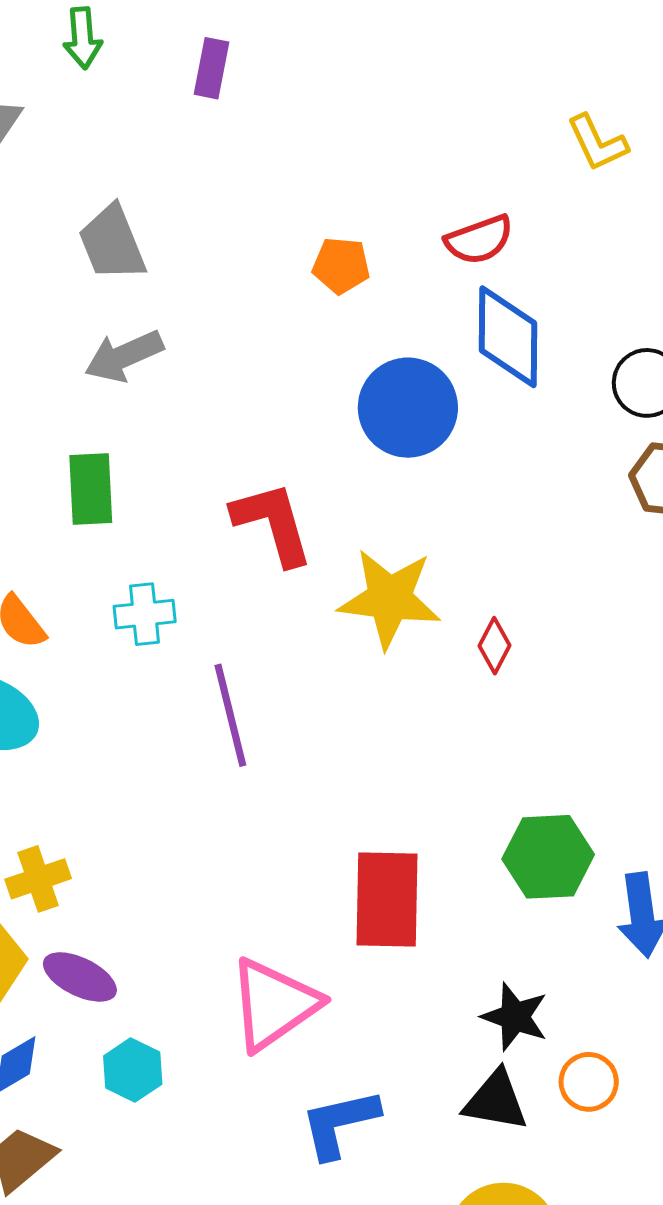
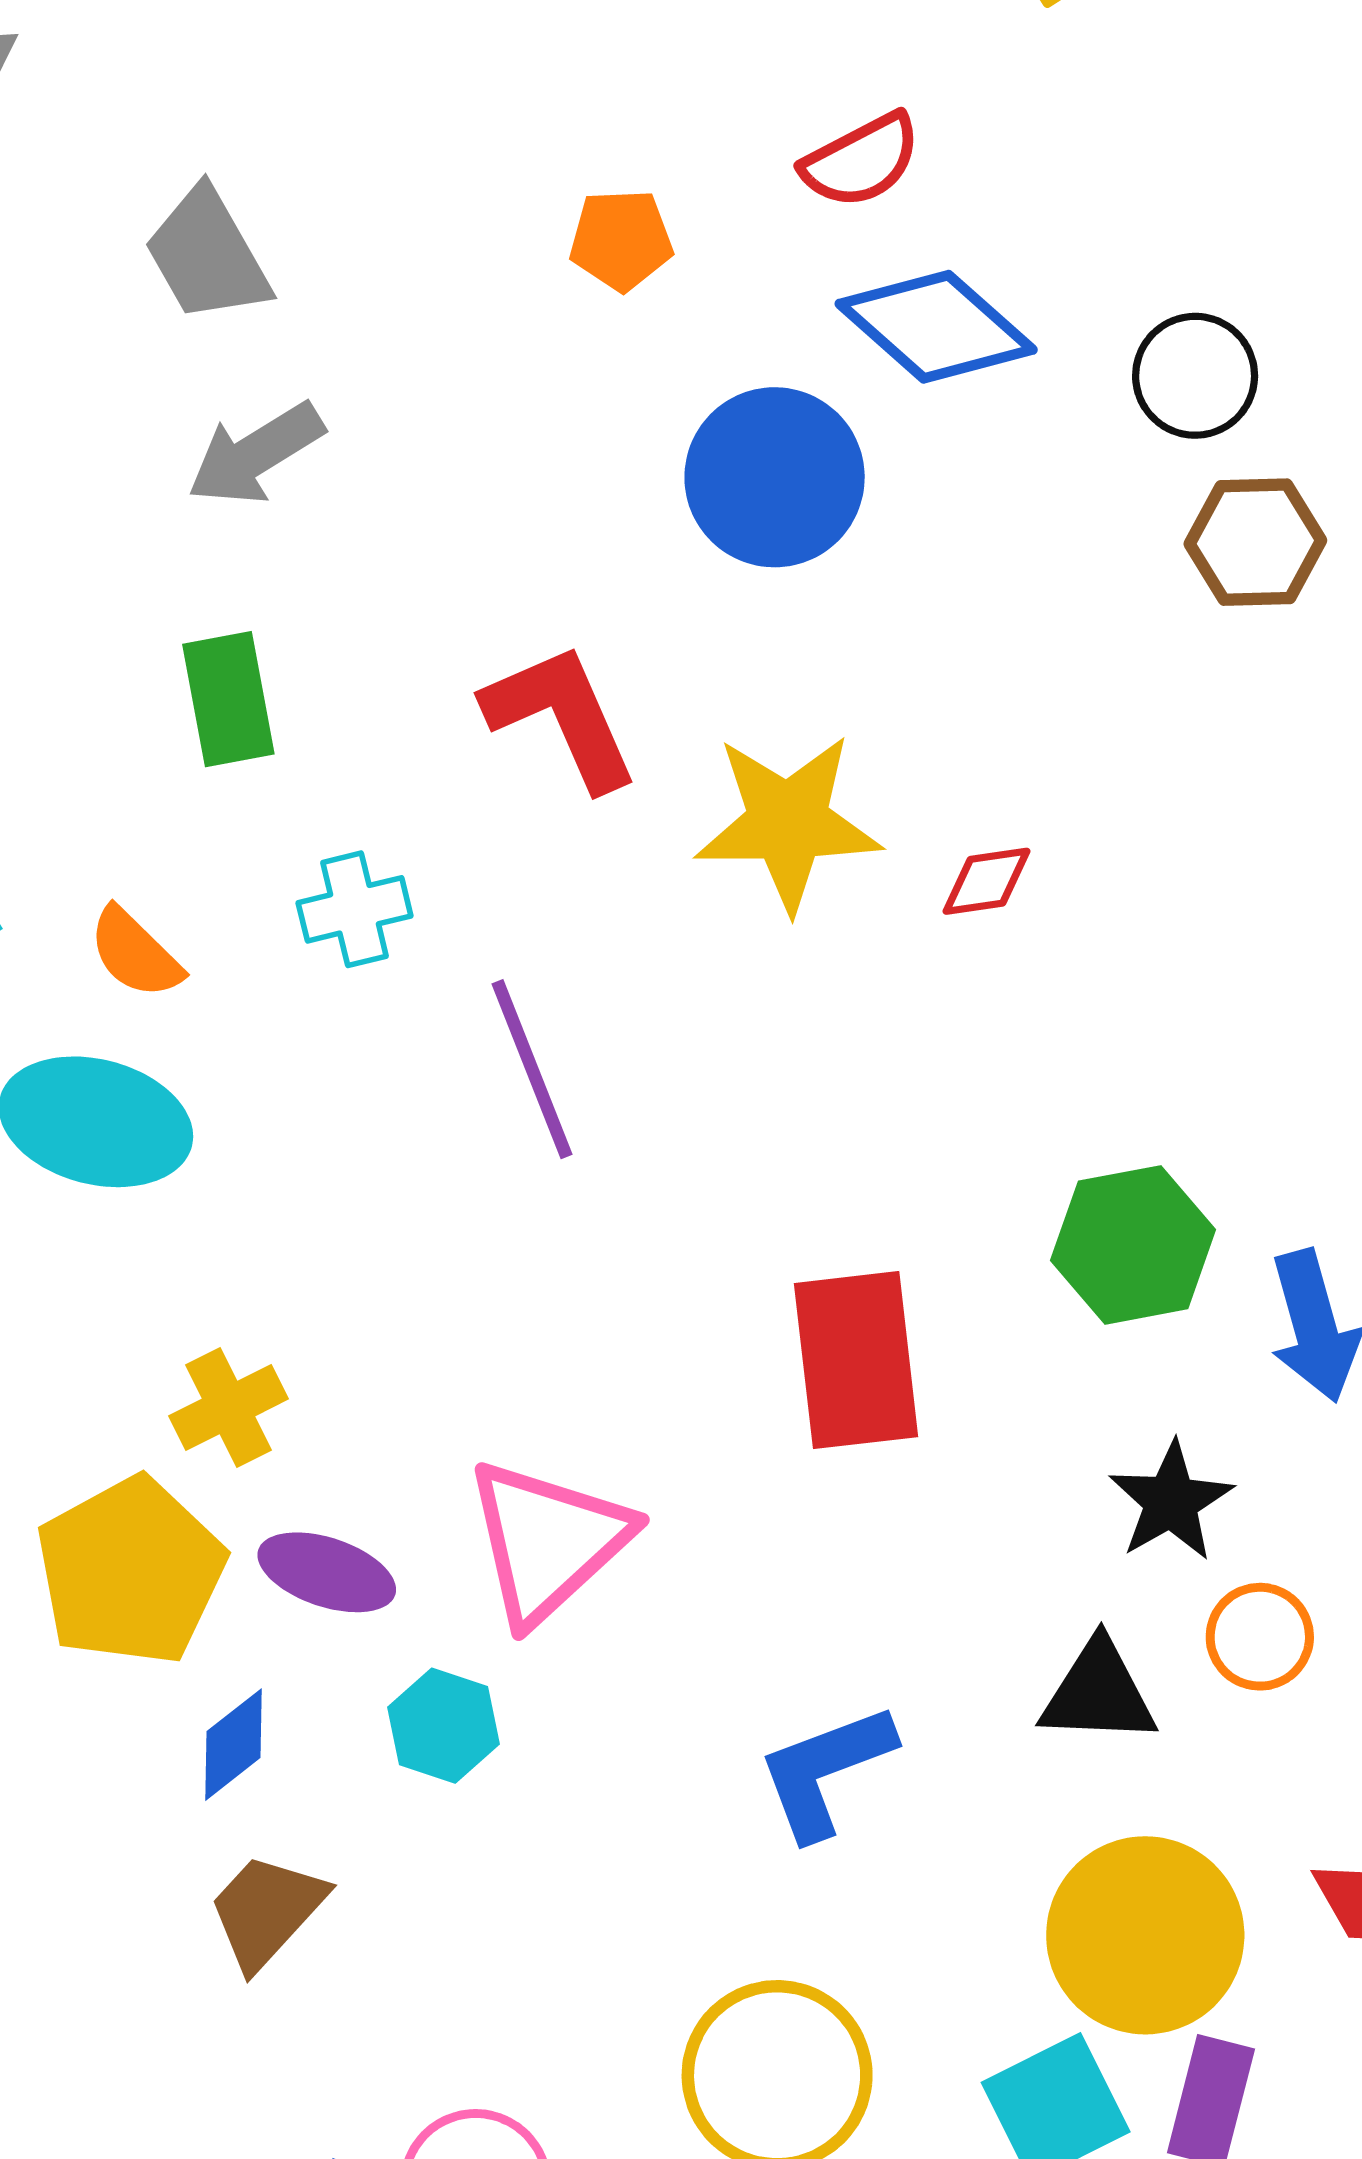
blue diamond: (508, 337) -> (936, 327), turned -41
red diamond: (494, 646) -> (986, 881), turned 62
pink triangle: (274, 1004) -> (548, 1541), moved
black star: (515, 1017) -> (1171, 1501), moved, turned 30

